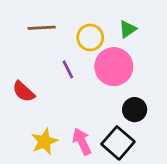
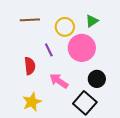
red semicircle: (24, 92) -> (30, 66), moved, turned -138
pink arrow: (82, 142) -> (59, 81), moved, turned -30

